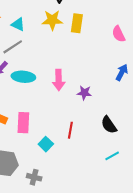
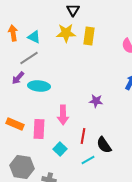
pink arrow: (59, 80) -> (63, 115), moved
black semicircle: (109, 125) -> (104, 145), moved
cyan line: (112, 156) -> (88, 160), moved

